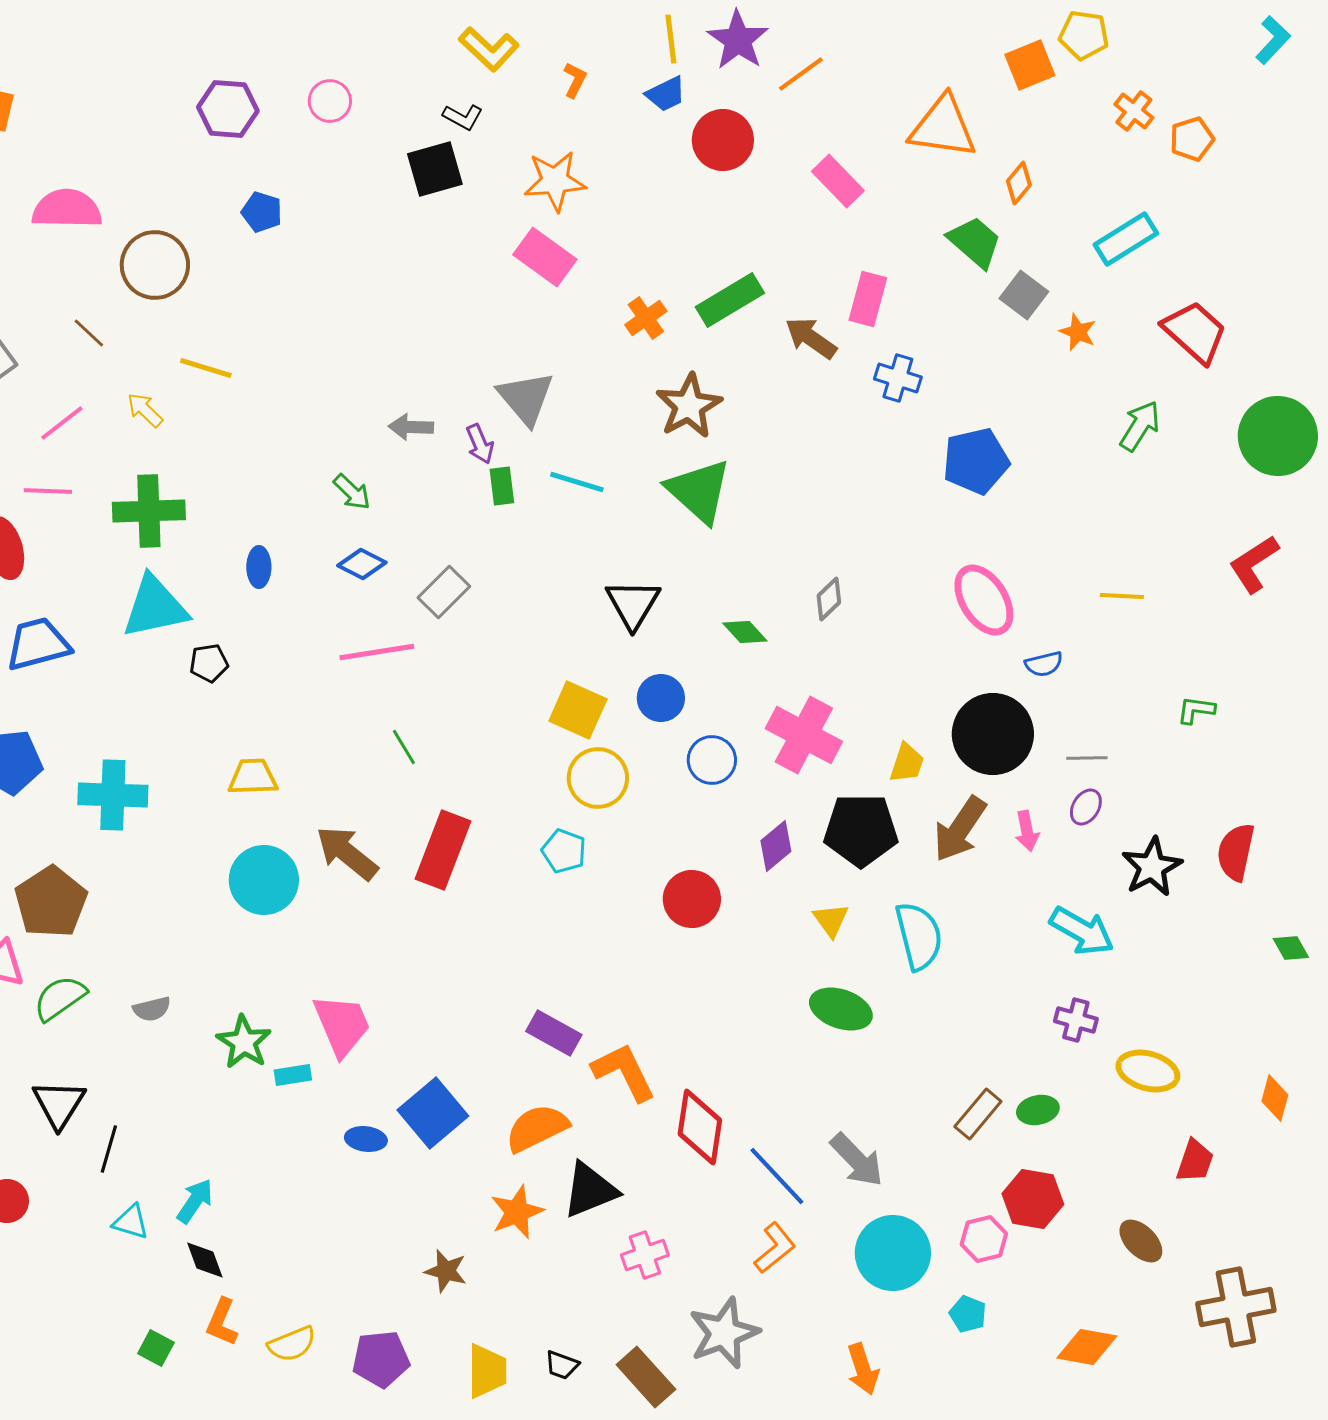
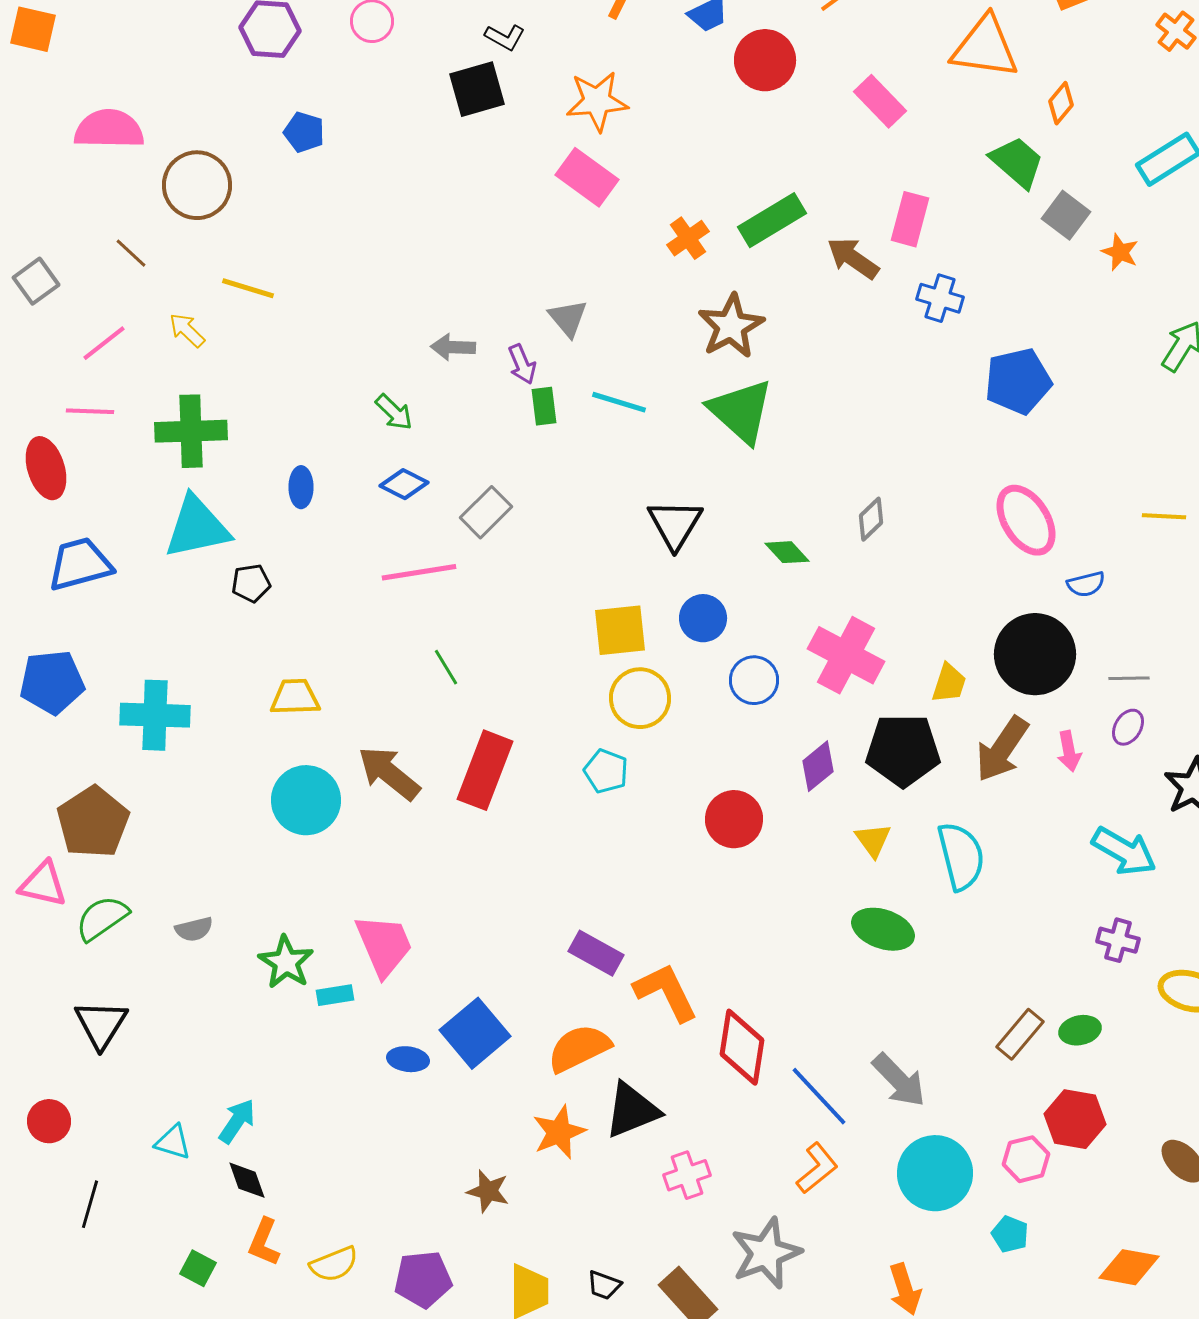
gray triangle: (526, 398) -> (568, 318), size x0.7
yellow square: (578, 710) -> (620, 630), turned -30
black line: (109, 1149) -> (90, 1204), moved

